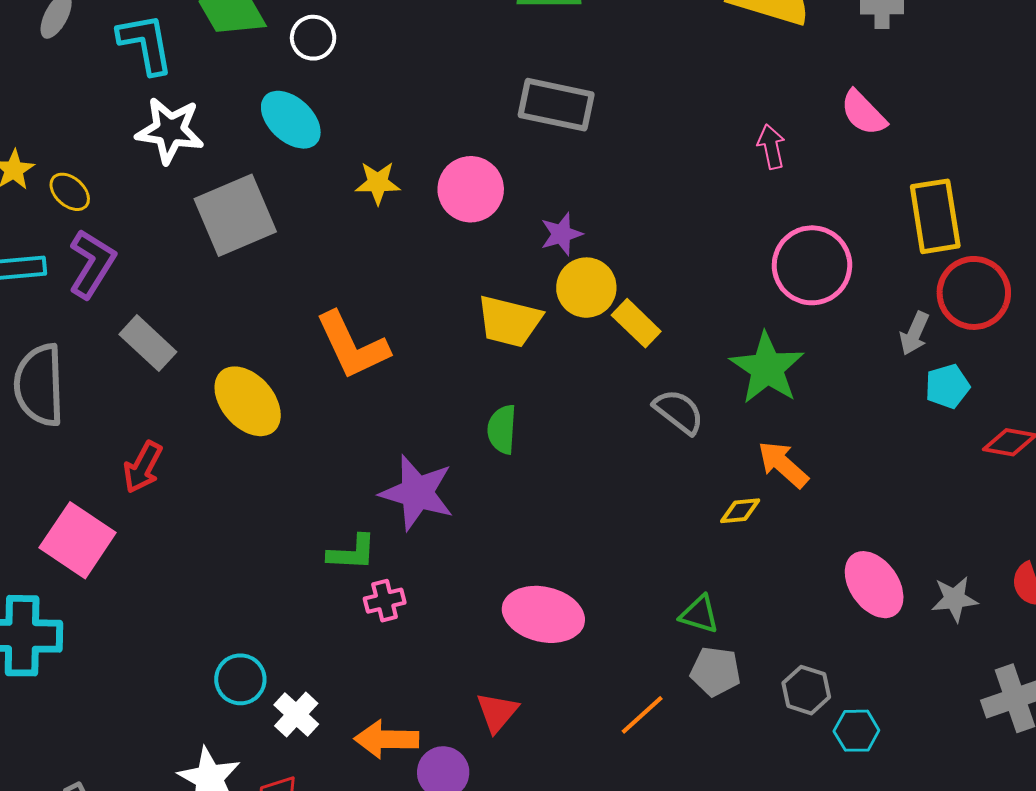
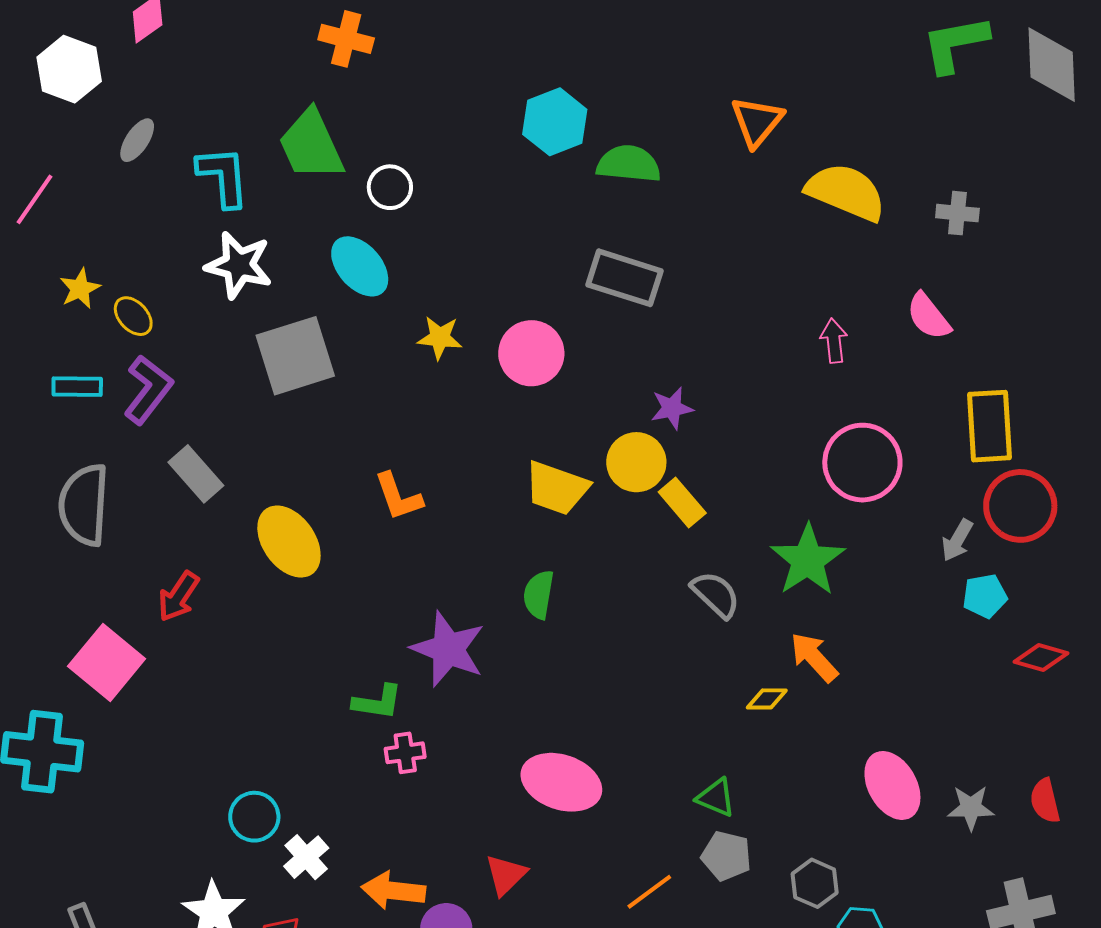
purple star: (561, 234) -> (672, 408), moved
orange L-shape: (352, 346) -> (398, 497), size x0.7

